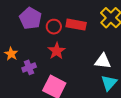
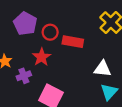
red rectangle: (76, 25) -> (73, 42), moved
red star: (57, 51) -> (42, 57), moved

